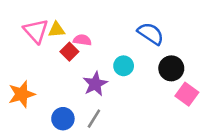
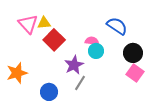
pink semicircle: (82, 40) -> (92, 41), moved
red square: (69, 52) -> (54, 40), size x1.5
pink square: (187, 94) -> (135, 73), moved
gray line: (94, 119) -> (80, 83), moved

